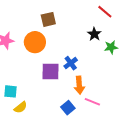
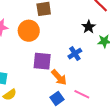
blue cross: (71, 63) -> (75, 54), moved
orange arrow: (79, 85) -> (59, 77), moved, turned -42

